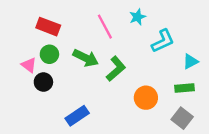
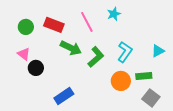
red rectangle: (48, 27) -> (54, 25), moved
cyan L-shape: (163, 41) -> (125, 52), moved, turned -30
green circle: (49, 54) -> (26, 27), moved
green rectangle: (184, 88) -> (144, 76), moved

